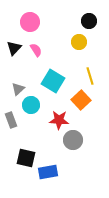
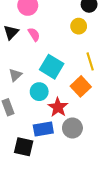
cyan circle: (31, 105) -> (39, 92), moved
red star: (59, 120) -> (58, 107), turned 30
blue rectangle: (48, 172) -> (43, 129), moved

